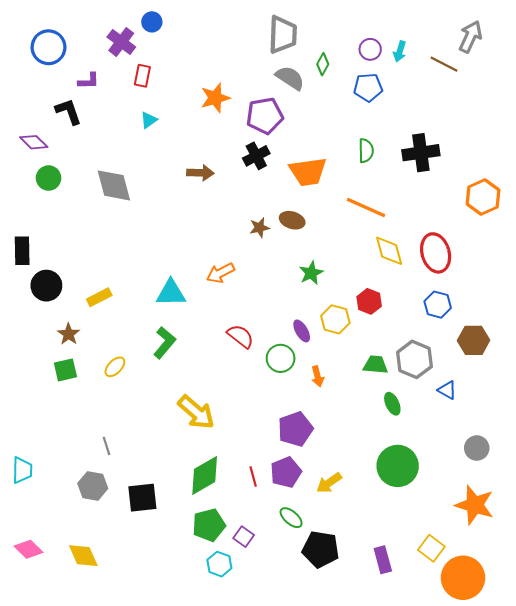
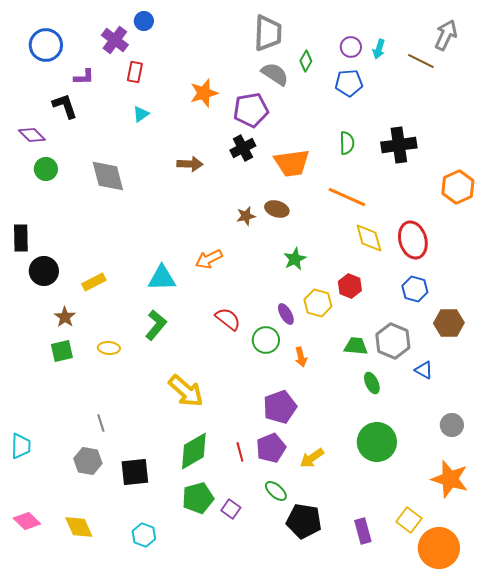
yellow ellipse: (115, 367) -> (109, 348), turned 50
cyan hexagon: (219, 564) -> (144, 535), moved

